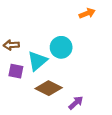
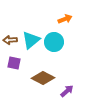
orange arrow: (87, 13) -> (65, 19), moved
cyan triangle: (37, 61) -> (31, 40), moved

